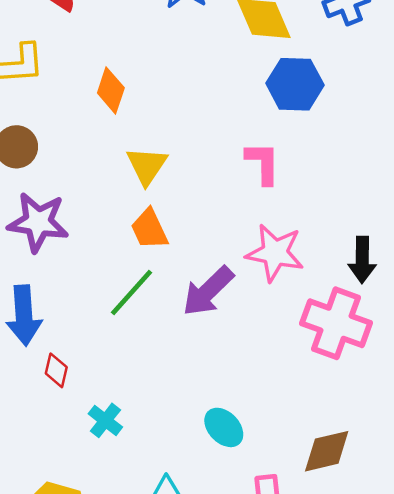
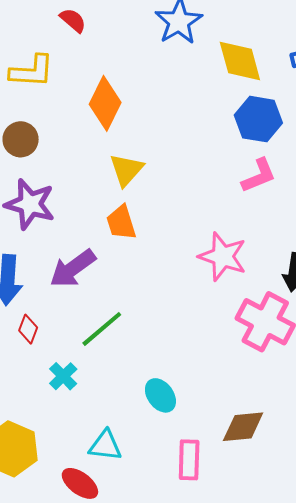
orange diamond: (111, 90) -> (105, 103), size x1.4
pink L-shape: (263, 163) -> (259, 176), moved, turned 60
purple arrow: (208, 291) -> (73, 269), moved
green line: (131, 292) -> (102, 329), moved

